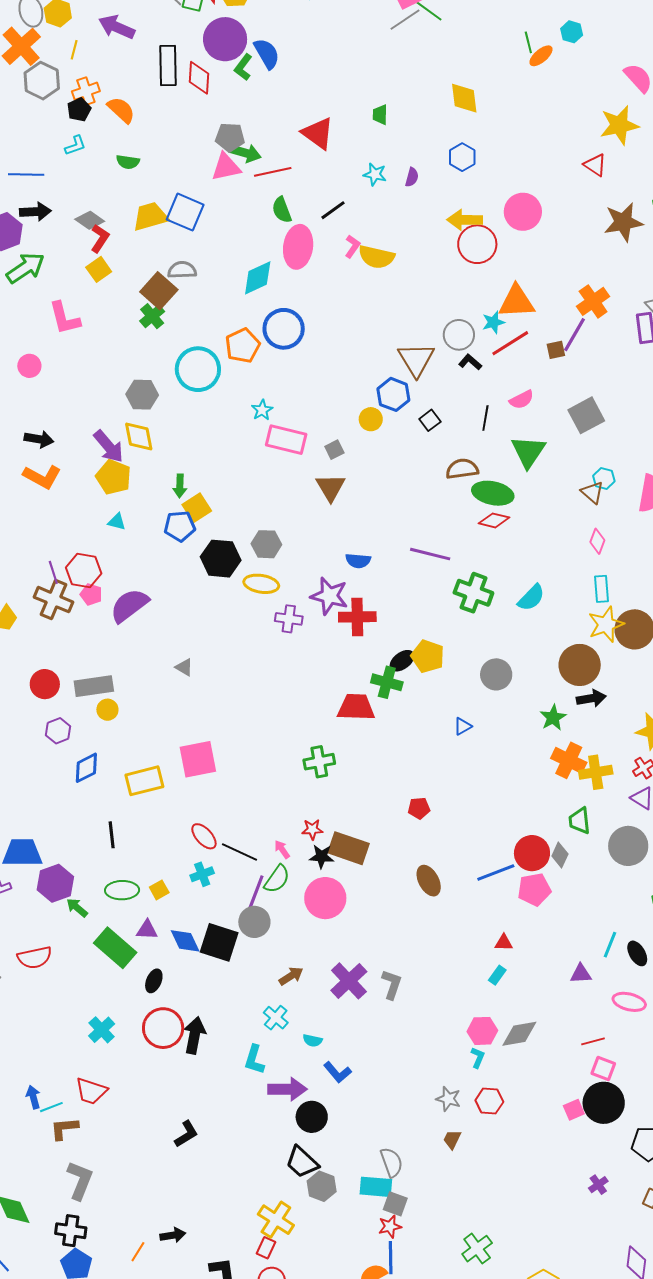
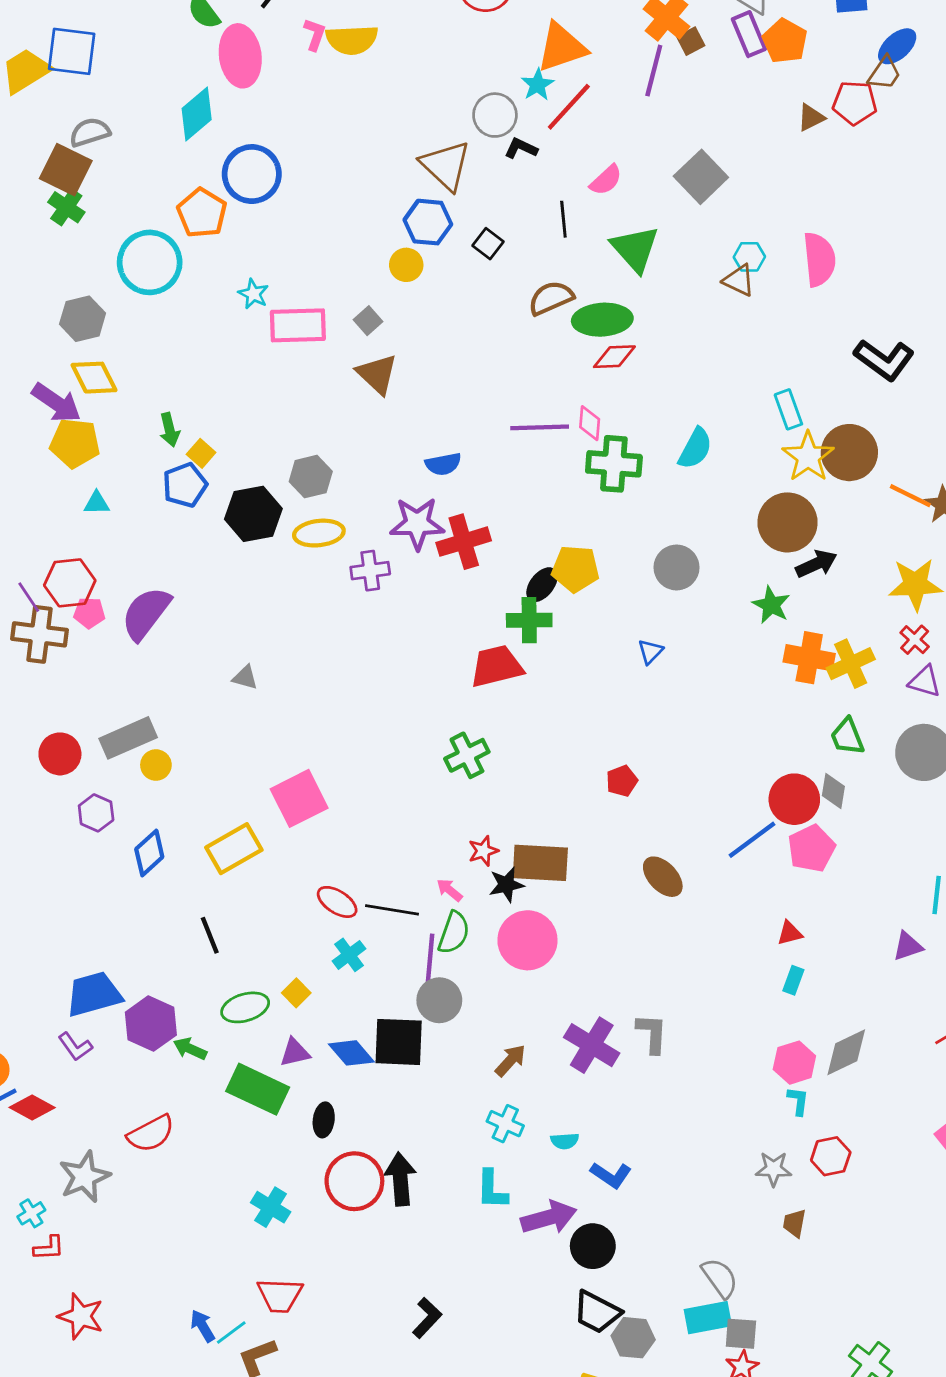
brown square: (556, 350) -> (691, 41), moved
yellow square: (197, 508) -> (201, 453), size x0.7
pink diamond: (597, 541) -> (590, 423), moved

